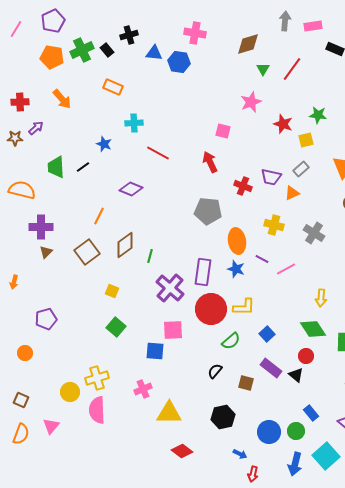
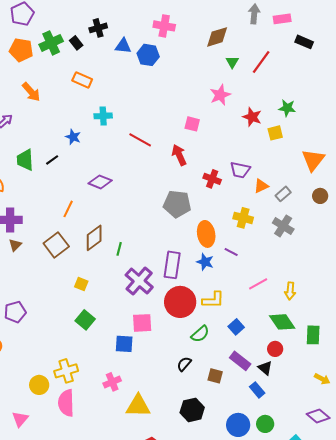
red line: (158, 153) -> (140, 140), moved
gray rectangle: (301, 169) -> (283, 194), moved
pink line: (286, 269) -> (258, 284), moved
blue rectangle: (311, 413) -> (257, 390), moved

